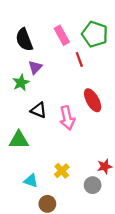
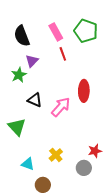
red line: (79, 60) -> (63, 54), moved
red ellipse: (93, 100) -> (84, 91), turned 30
pink arrow: (67, 118) -> (61, 107), turned -125
green triangle: (19, 140) -> (17, 127), turned 48

